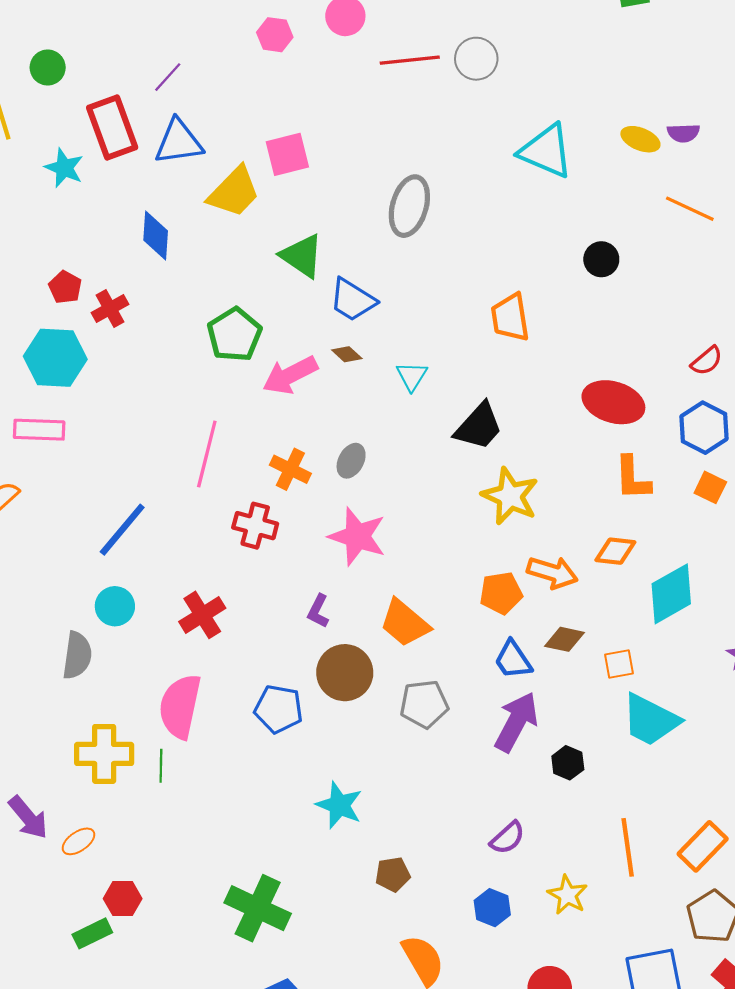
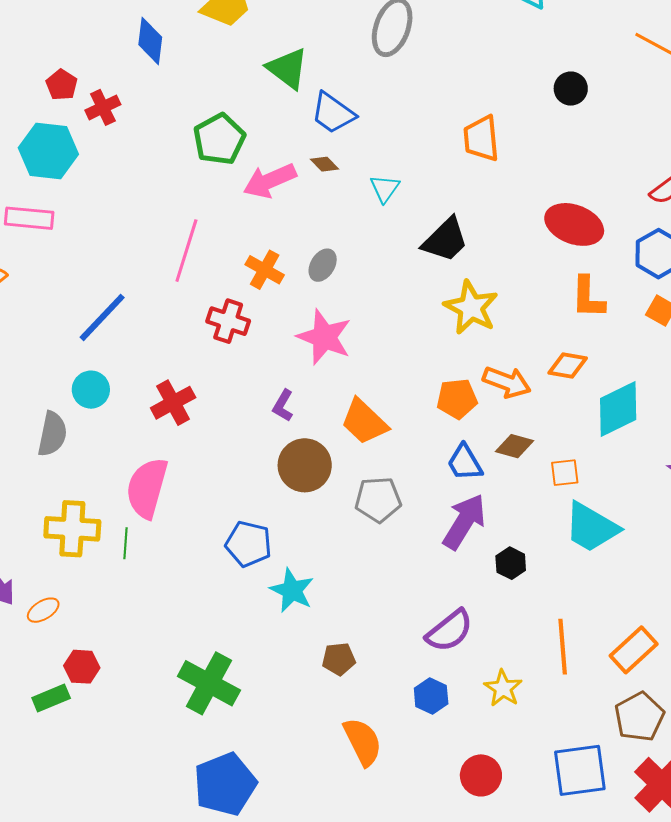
blue pentagon: (279, 709) -> (248, 544), moved
purple semicircle: (507, 838) -> (449, 631), size x1.4

